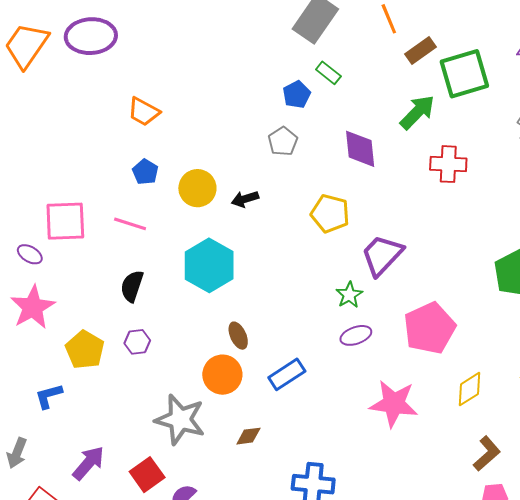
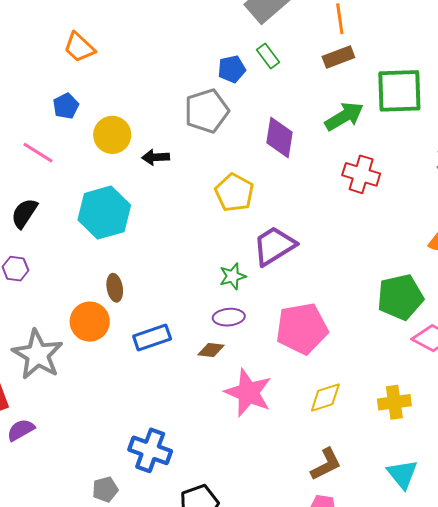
brown rectangle: (421, 50) -> (338, 57), moved
gray pentagon: (283, 141) -> (207, 111), size x1.5
brown diamond: (248, 436) -> (211, 350), moved

